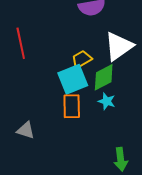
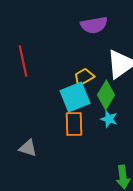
green diamond: (104, 77) -> (106, 95), turned -32

